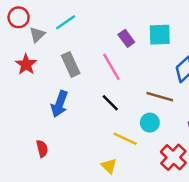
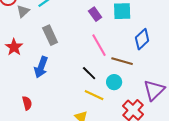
red star: (26, 64) -> (14, 47), moved
pink line: (111, 67) -> (99, 45), moved
black line: (110, 103) -> (89, 73), moved

